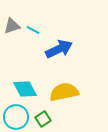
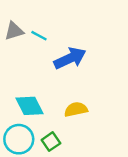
yellow semicircle: (64, 92) -> (76, 109), size x0.7

